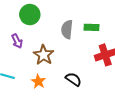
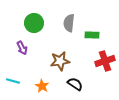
gray semicircle: (67, 29) -> (69, 23), moved
brown star: (44, 55) -> (60, 61), moved, turned 30

